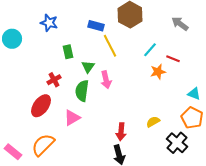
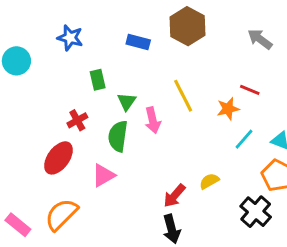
yellow line: (110, 46) -> (183, 96), moved
cyan line: (150, 50) -> (244, 139), moved
yellow semicircle: (153, 122) -> (209, 181), moved
red arrow: (121, 132) -> (174, 196), turned 36

